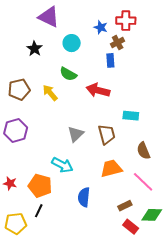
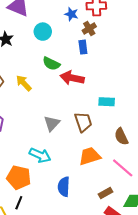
green semicircle: (68, 74) -> (51, 64), moved

